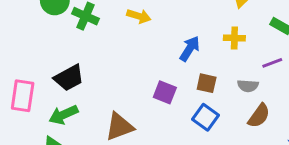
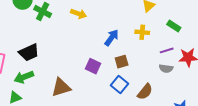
brown square: (207, 83) -> (122, 62), turned -32
gray semicircle: (248, 86) -> (166, 68), moved
brown semicircle: (259, 116) -> (145, 92), moved

